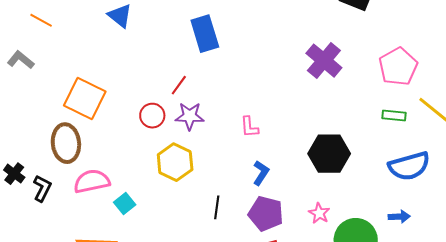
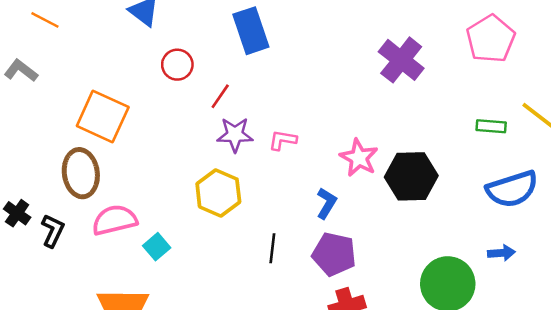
pink pentagon: (398, 67) -> (491, 39), moved
red circle: (152, 116) -> (177, 65), moved
pink L-shape: (249, 127) -> (283, 140), moved, turned 105
pink star: (319, 213) -> (359, 158), moved, size x1.4

